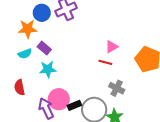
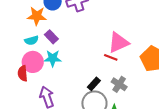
pink triangle: (112, 47) -> (118, 43), size x1.6
pink circle: (59, 99) -> (33, 62), moved
black rectangle: (74, 105) -> (94, 84), moved, turned -32

